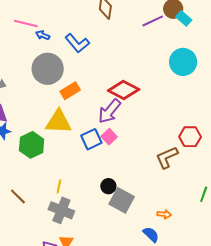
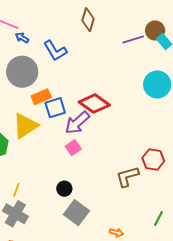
yellow triangle: (58, 122) -> (25, 126), turned -44
blue square: (91, 139) -> (55, 108), moved
black circle: (108, 186) -> (64, 189), moved

